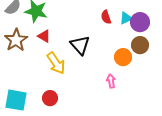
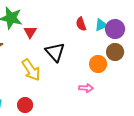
red triangle: (44, 36) -> (30, 32), moved, turned 32
pink arrow: (111, 81) -> (86, 88), turned 104

